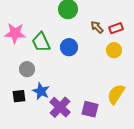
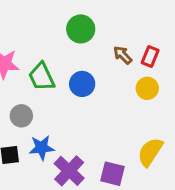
red rectangle: (116, 28) -> (150, 56), turned -48
blue star: (41, 91) -> (42, 148), turned -30

